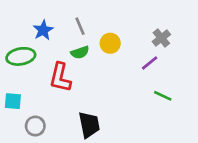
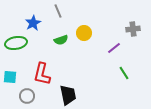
gray line: (80, 26) -> (58, 11), moved
gray cross: (161, 38) -> (133, 29), moved, turned 32
red L-shape: (60, 77) -> (42, 74), moved
green line: (163, 96) -> (124, 73), turned 32

